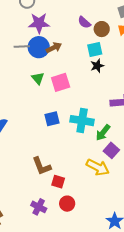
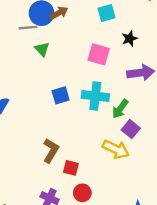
gray line: (22, 47) -> (28, 28), moved
black star: (97, 66) -> (130, 39), moved
pink square: (61, 82) -> (99, 54), moved, turned 36
brown L-shape: (42, 166) -> (51, 151), turned -125

